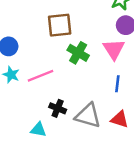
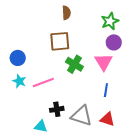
black cross: (58, 108) -> (57, 109), turned -32

